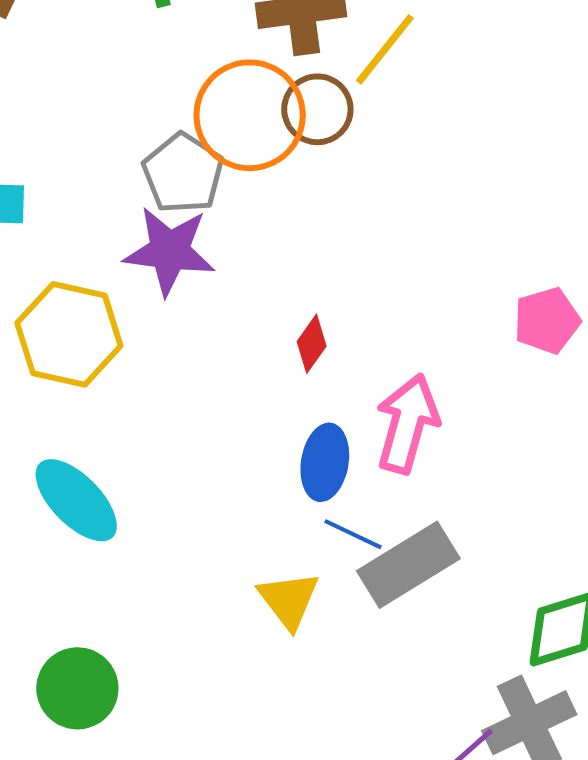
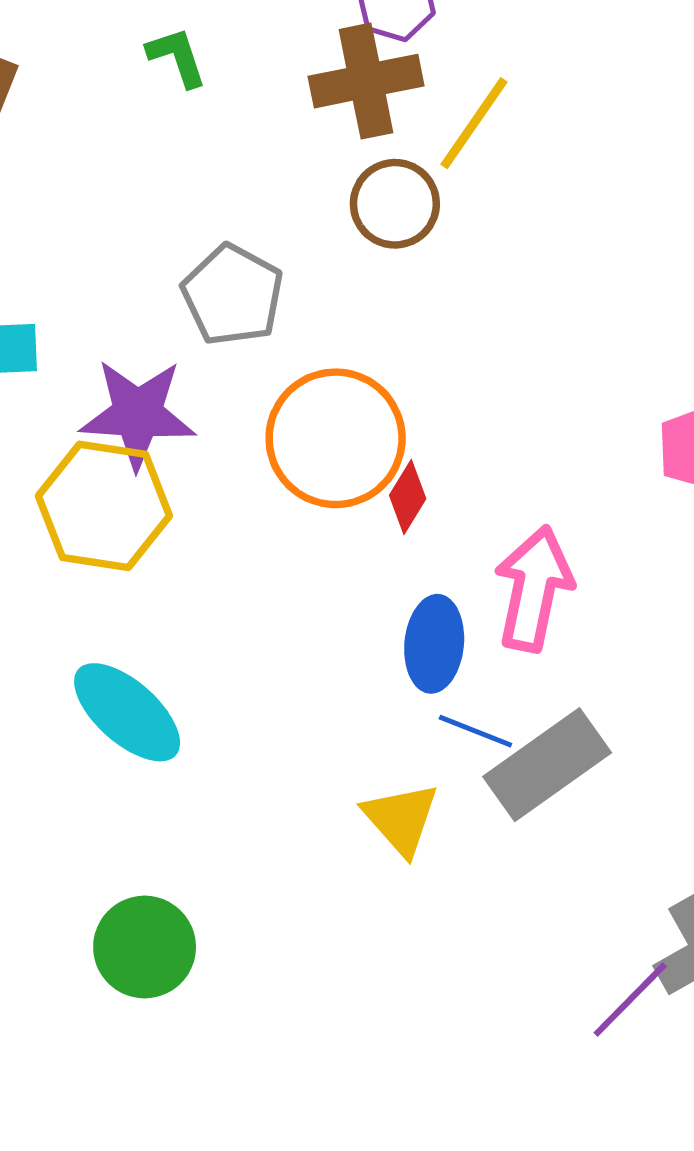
orange circle: (250, 115) -> (336, 438), moved
purple star: (169, 251) -> (138, 414), moved

